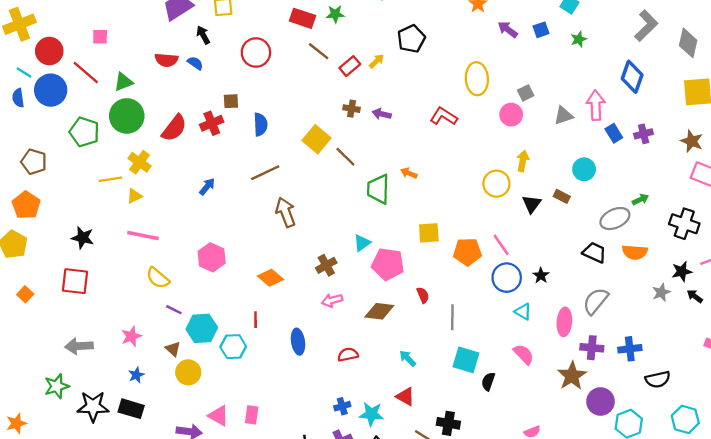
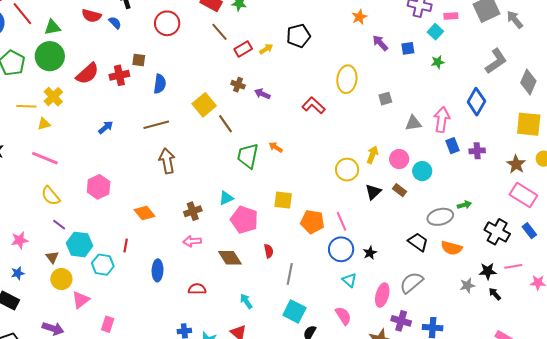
pink circle: (511, 115) -> (399, 159), moved
brown diamond: (379, 311) -> (230, 258), turned 40
pink triangle: (219, 416) -> (81, 300), moved, turned 42

